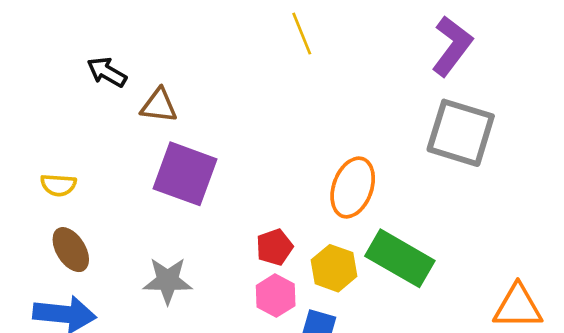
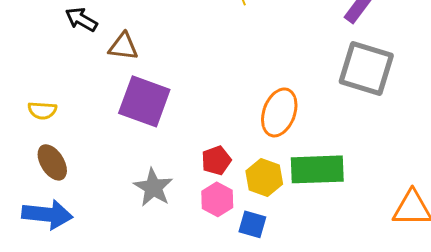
green rectangle: (400, 258) -> (317, 169), turned -32
gray star: (168, 281) -> (153, 187), moved, turned 30

